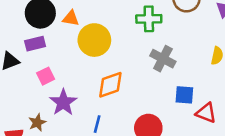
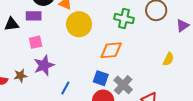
gray cross: (163, 59) -> (123, 85), moved
orange diamond: (110, 85) -> (111, 50), moved
blue square: (184, 95) -> (101, 78), moved

